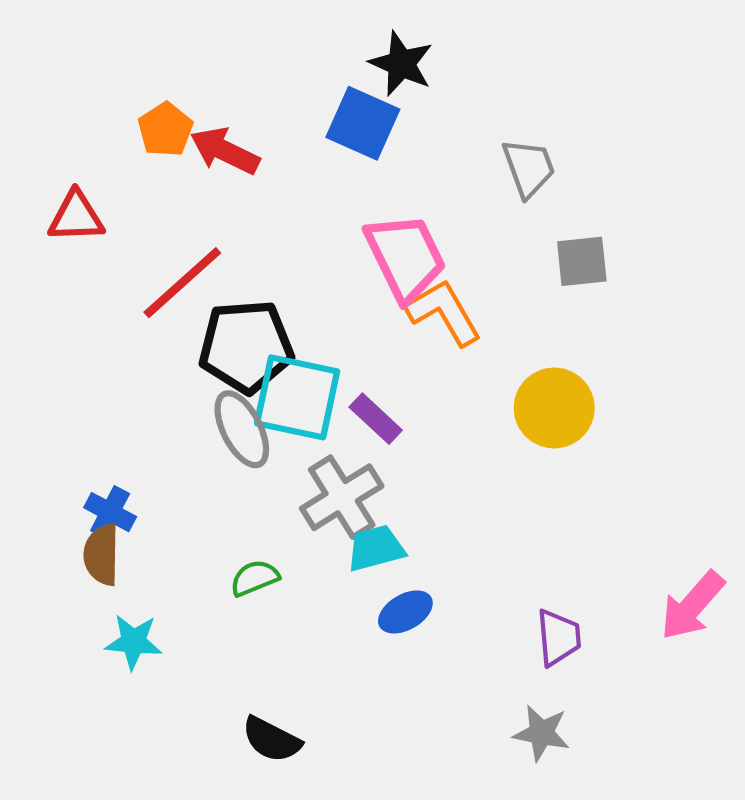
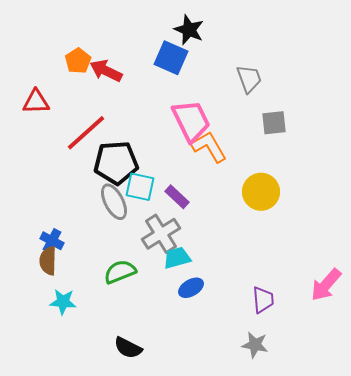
cyan square: (297, 397) -> (140, 187), size x0.7
green semicircle: (255, 578) -> (120, 272), size x1.4

